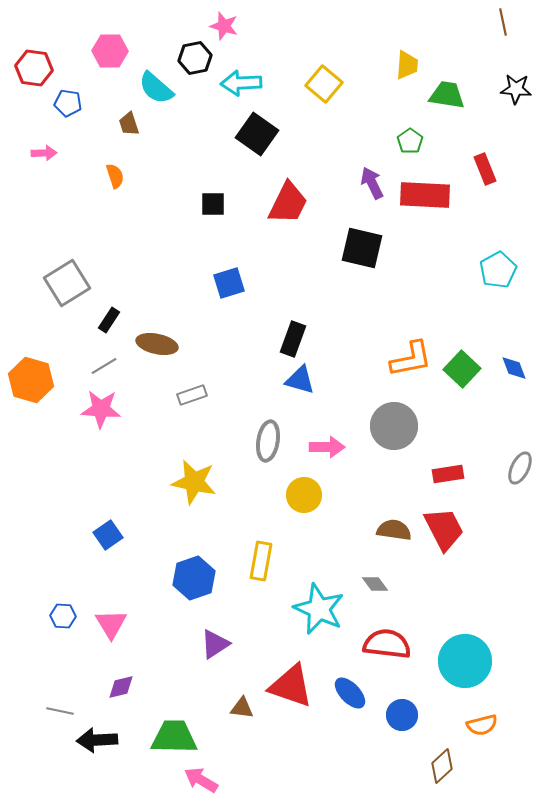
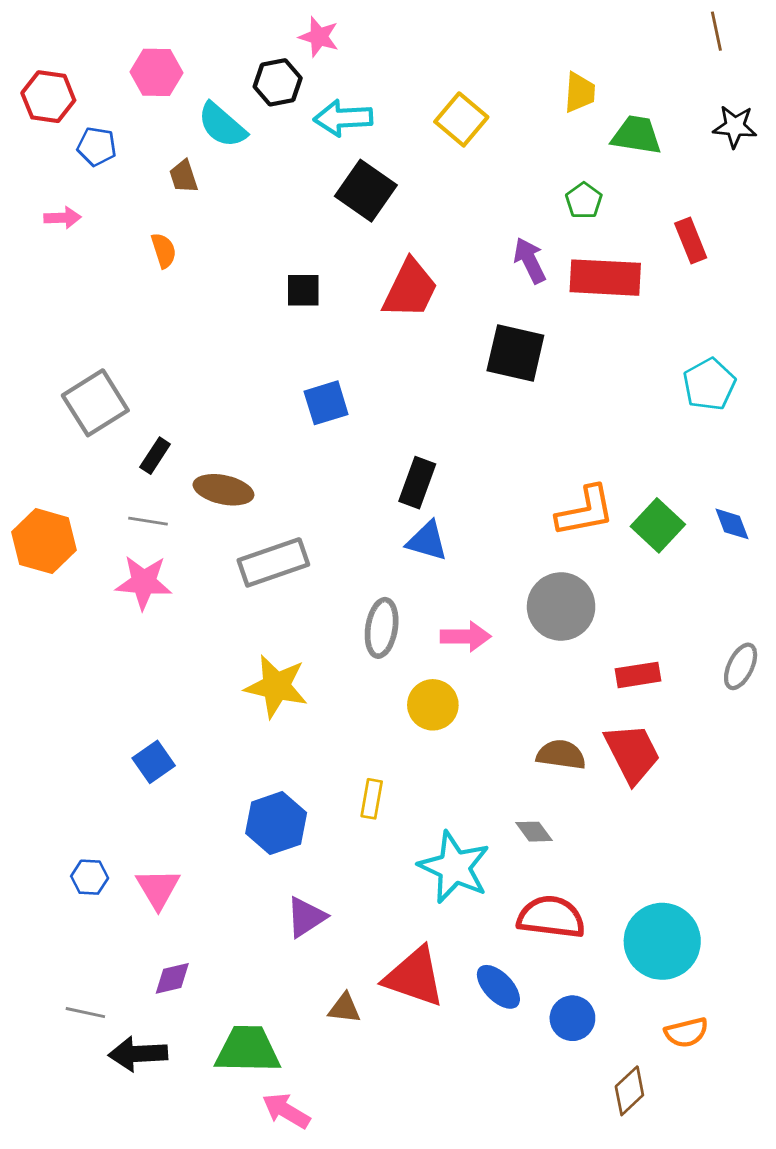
gray line: (104, 366) -> (148, 521), turned 40
gray rectangle: (192, 395) -> (273, 562), size x1.6
yellow rectangle: (261, 561) -> (372, 799), size x0.7

